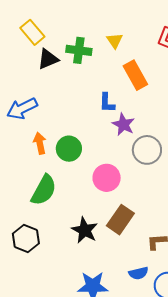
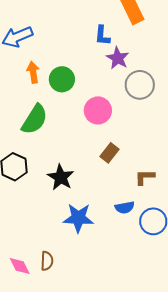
brown rectangle: (120, 220) -> (109, 153), size x0.7
black star: (85, 230) -> (61, 177), moved

